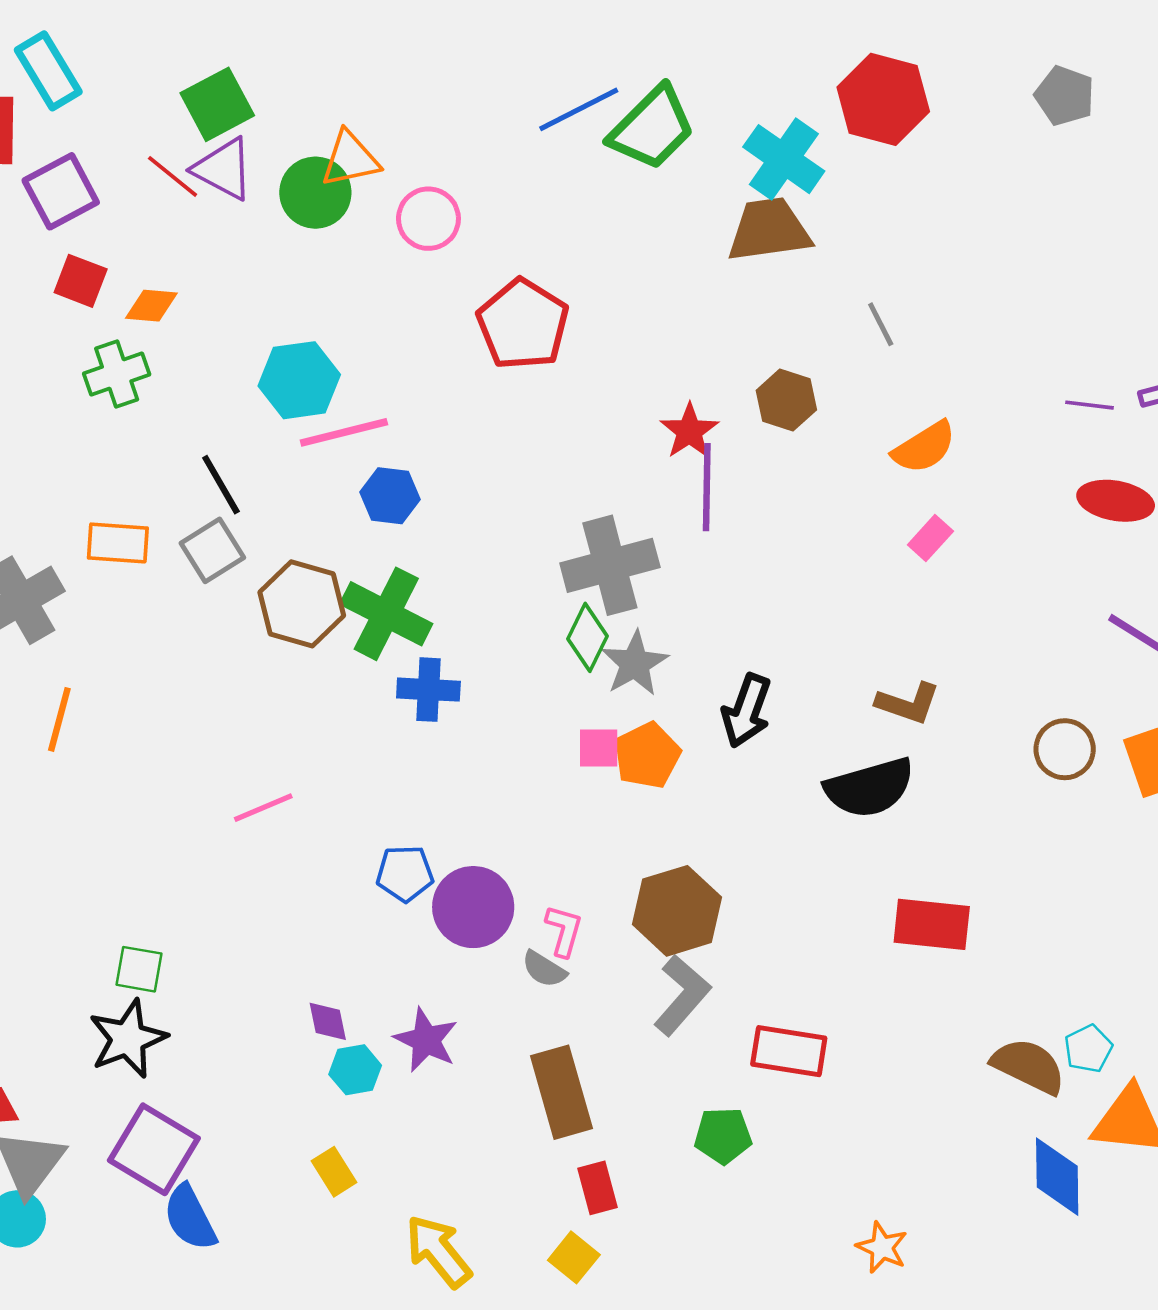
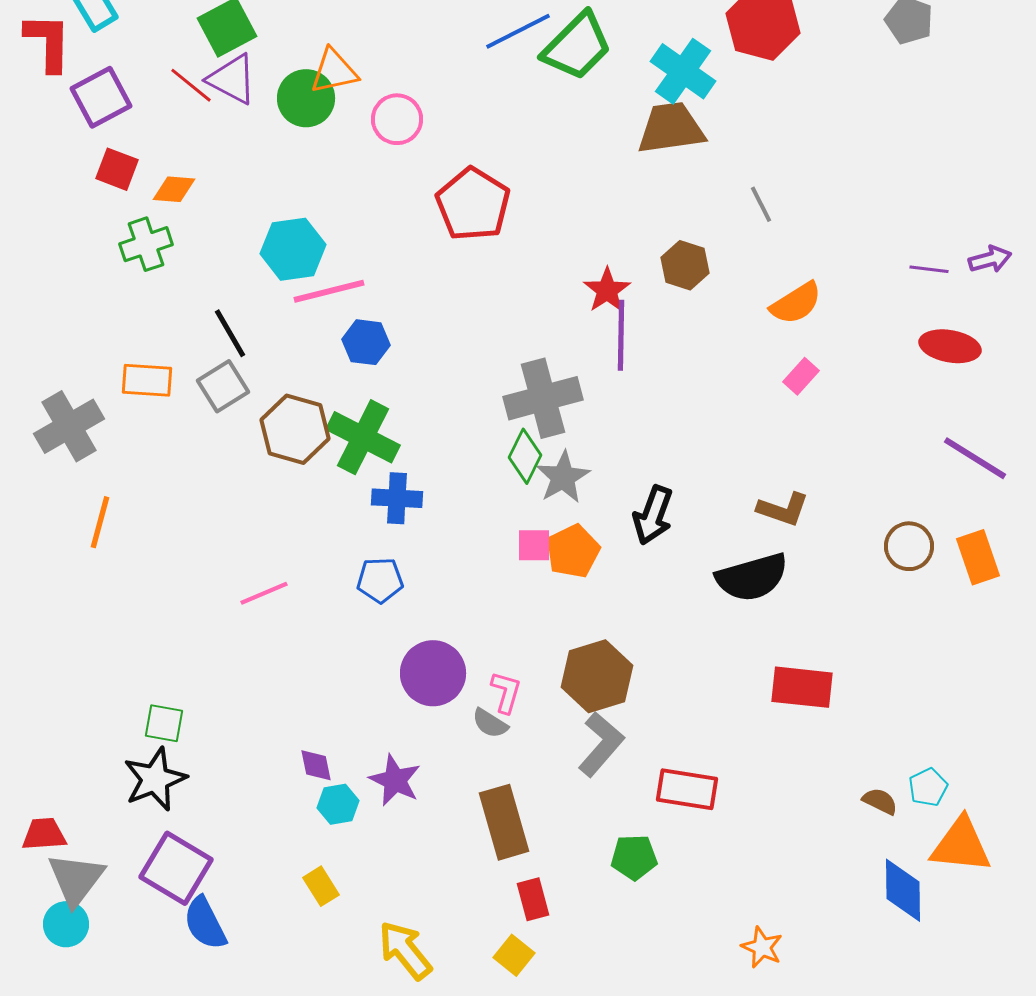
blue pentagon: (405, 873) -> (380, 580), moved
brown semicircle: (1029, 1066) -> (880, 801), size x0.6

